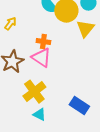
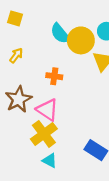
pink triangle: (41, 58) -> (47, 110), moved

